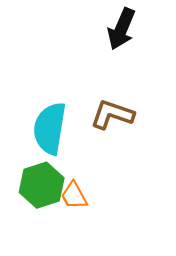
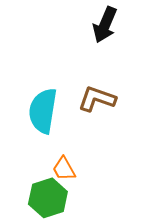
green hexagon: (42, 185) -> (48, 198), moved

